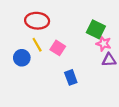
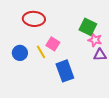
yellow line: (37, 45) -> (41, 52), moved
blue rectangle: (71, 77) -> (65, 71), size x1.5

